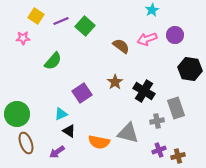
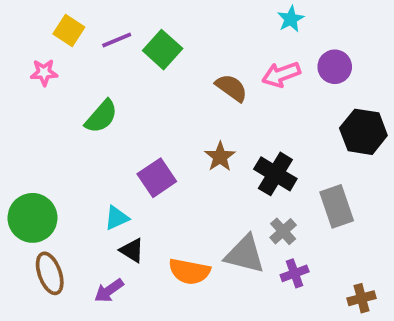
gray cross: (157, 121) -> (283, 231), moved, turned -32
purple cross: (159, 150) -> (295, 273), moved
brown cross: (178, 156) -> (362, 298), moved

